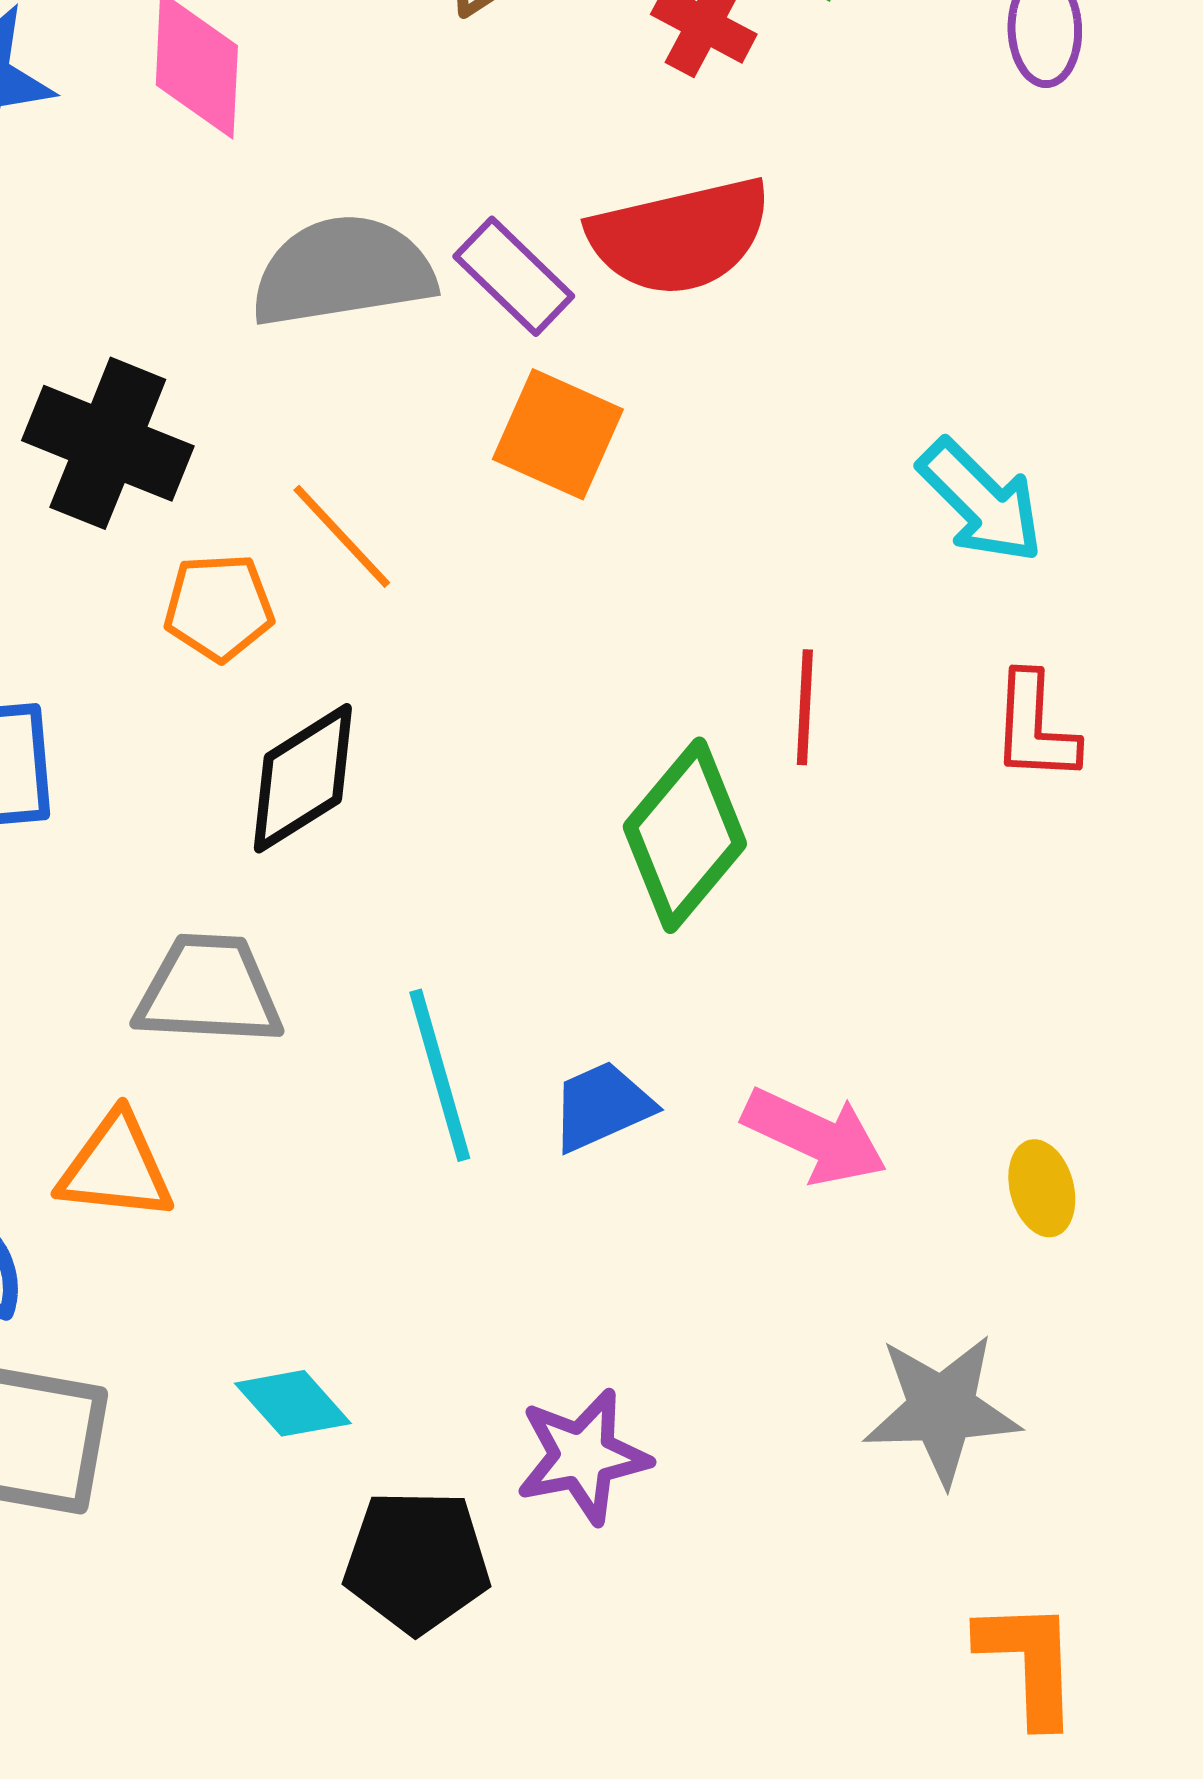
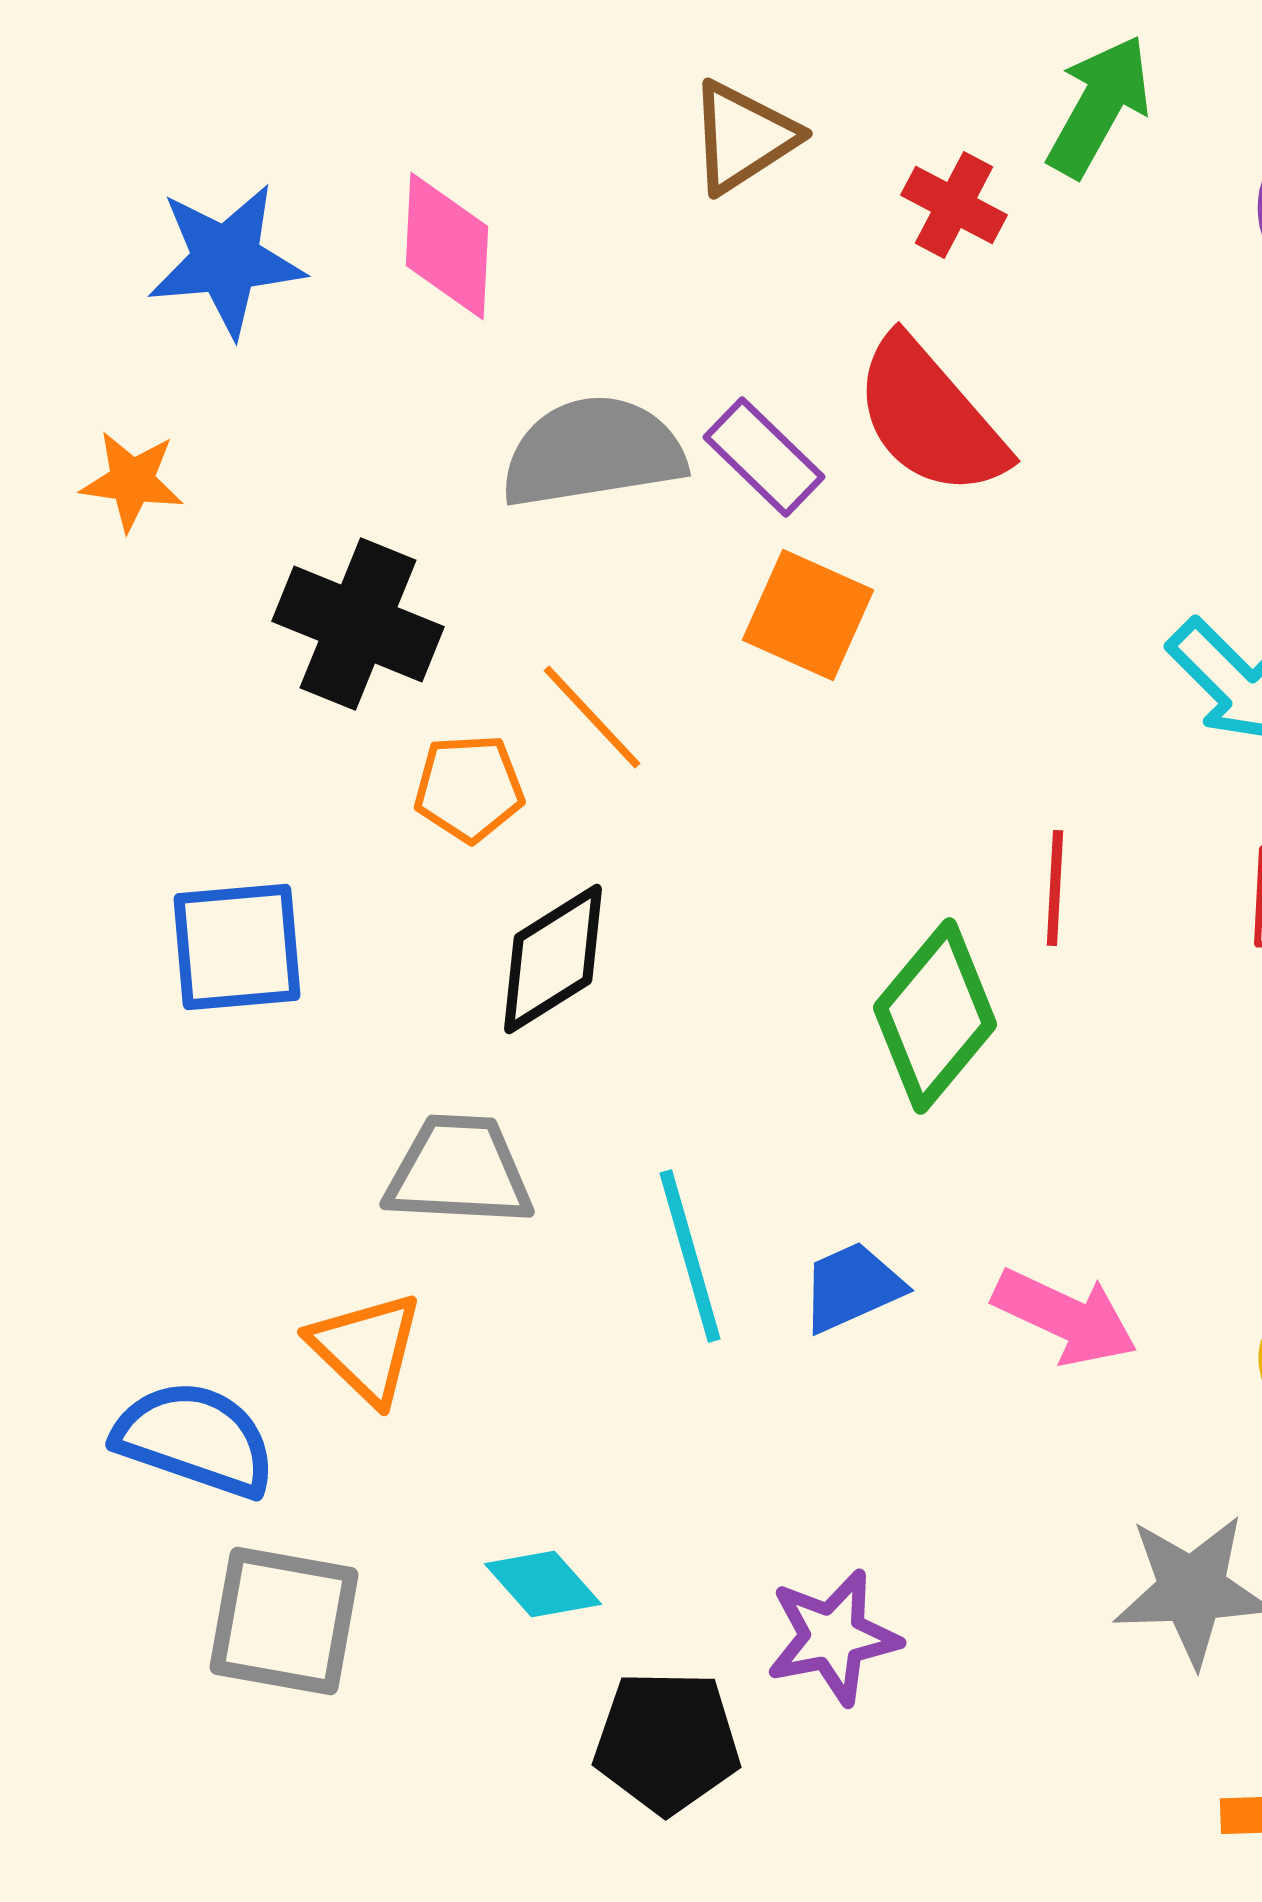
red semicircle: (680, 236) -> (930, 417), turned 62
orange triangle: (116, 1167) -> (366, 1348), turned 38

